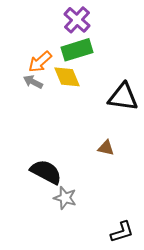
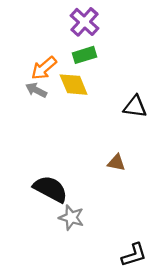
green rectangle: (77, 50) -> (84, 55), size x0.7
black triangle: (123, 97) -> (135, 107), size x0.7

